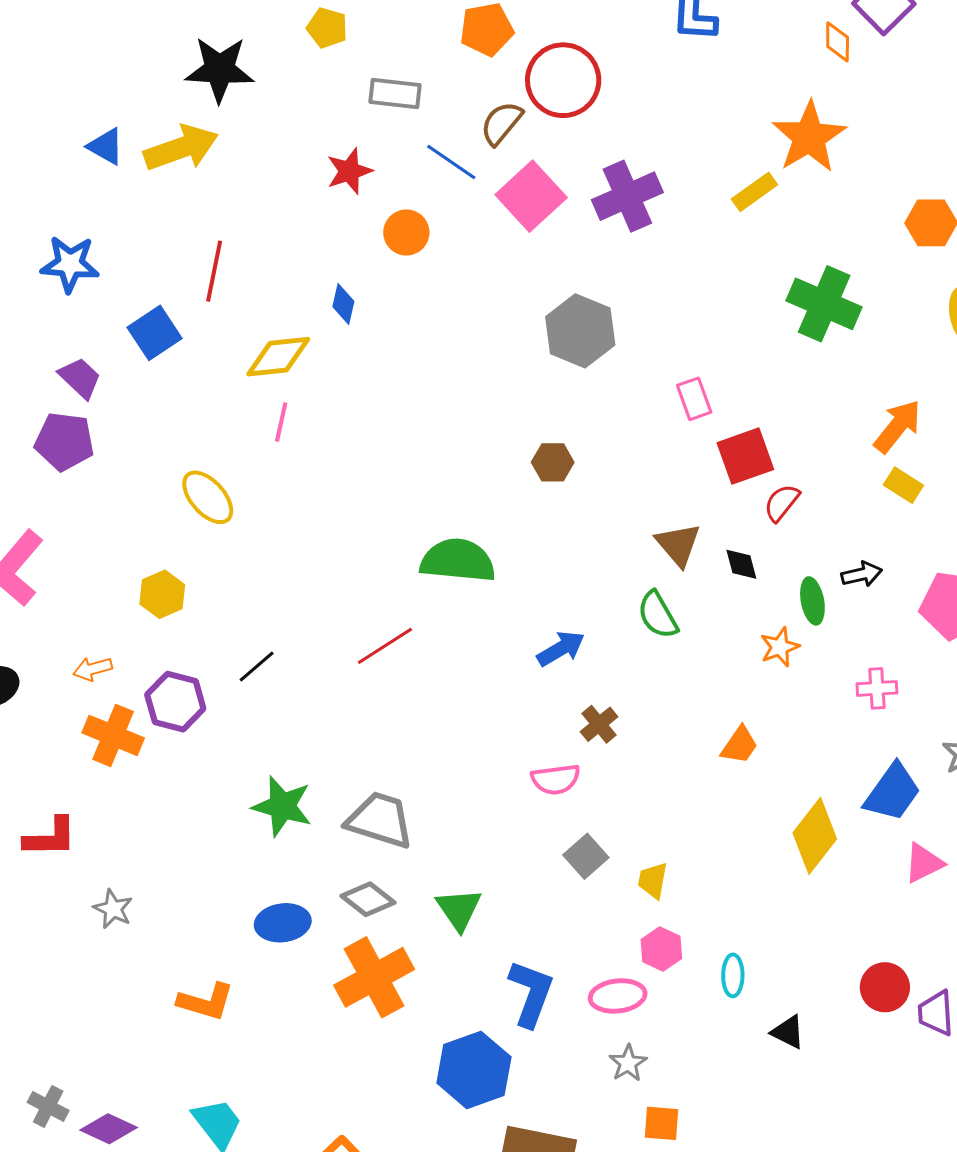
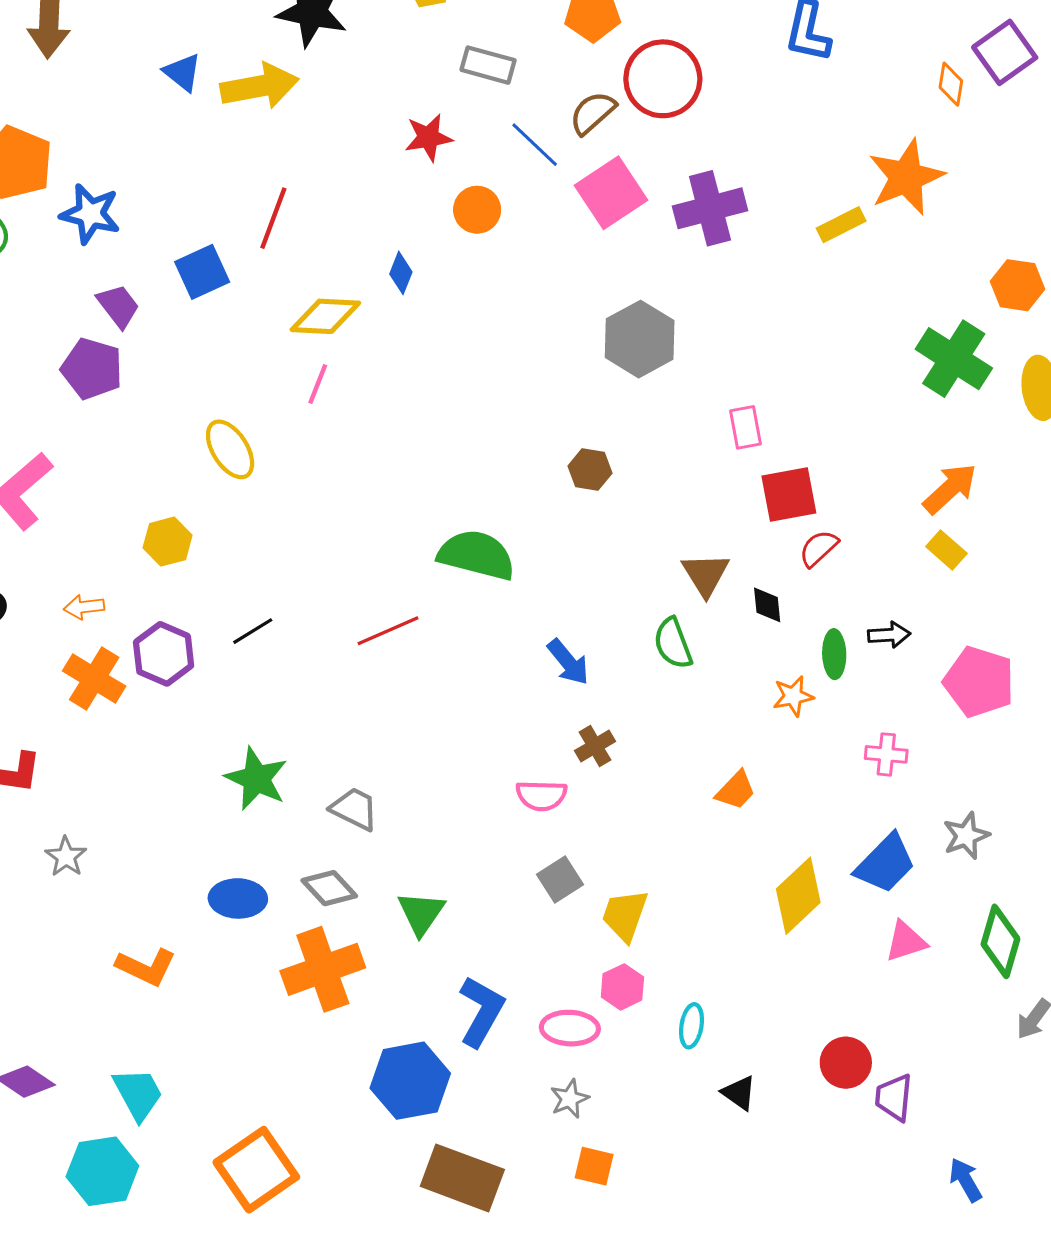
blue star: (70, 264) -> (90, 214), moved
green cross: (824, 304) -> (954, 359), moved
blue arrow: (561, 649) -> (568, 662), turned 72
gray trapezoid: (380, 820) -> (354, 809), size x0.7
yellow trapezoid: (653, 880) -> (625, 915), size x1.4

